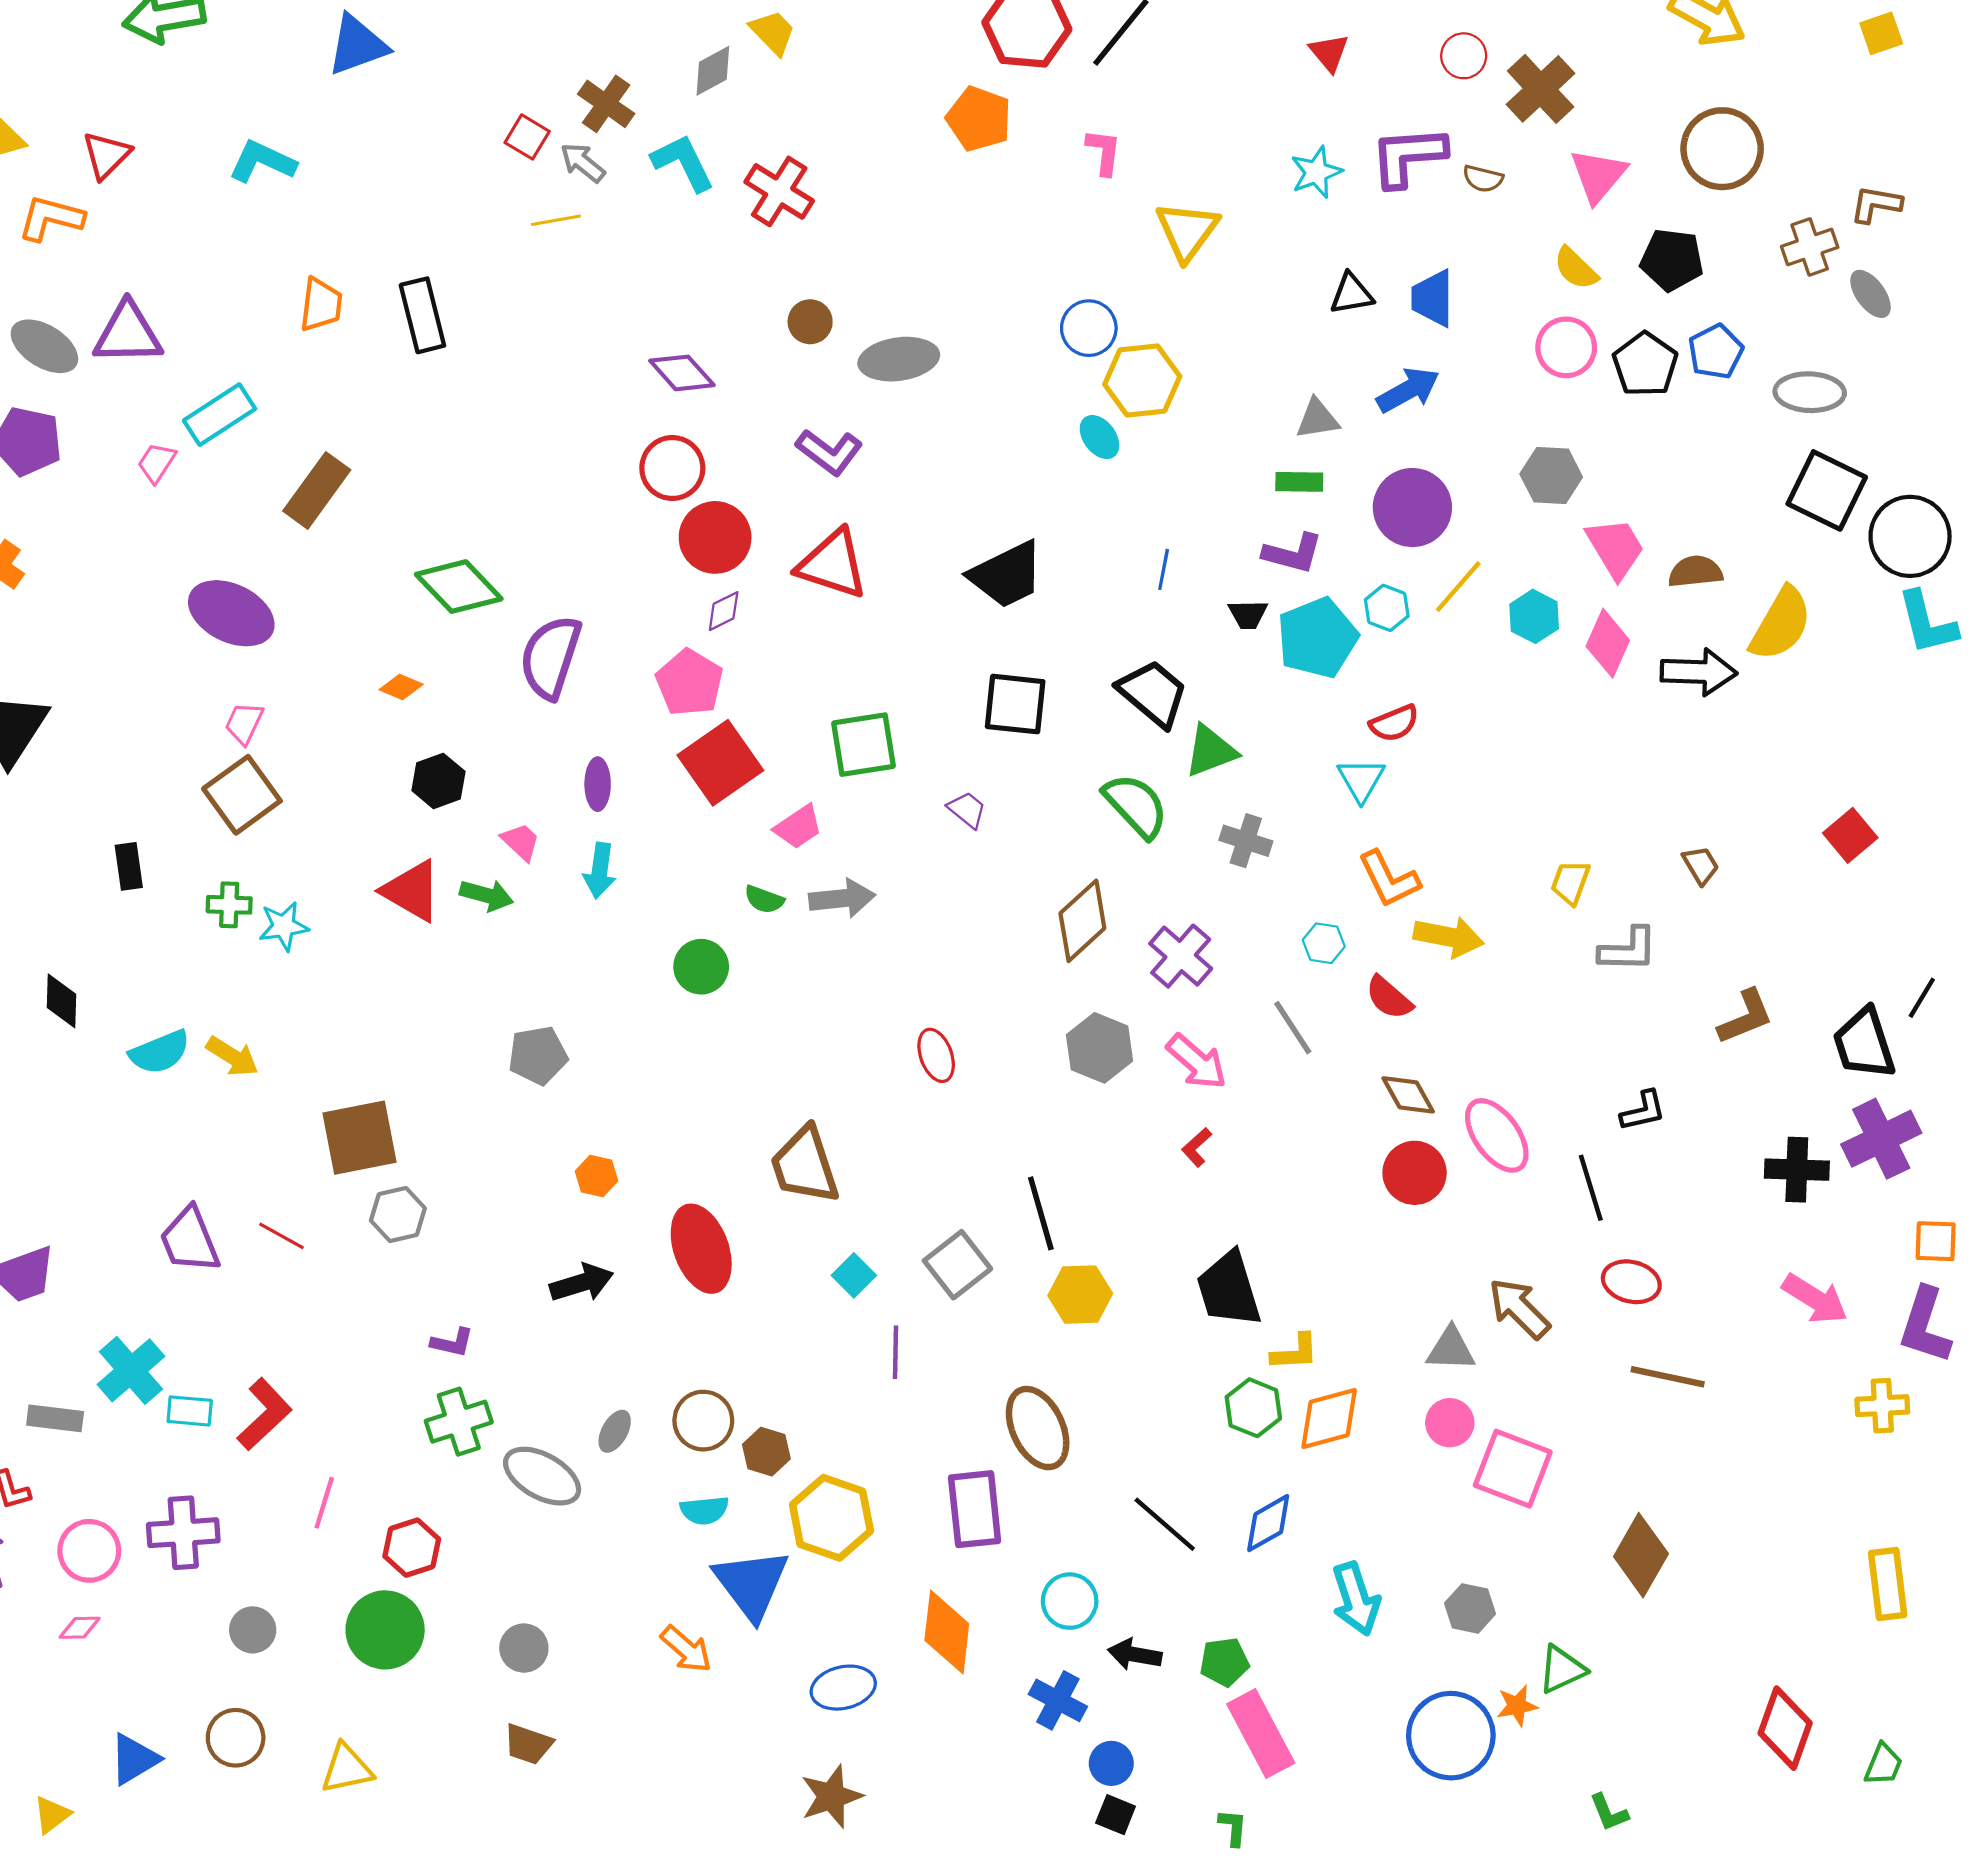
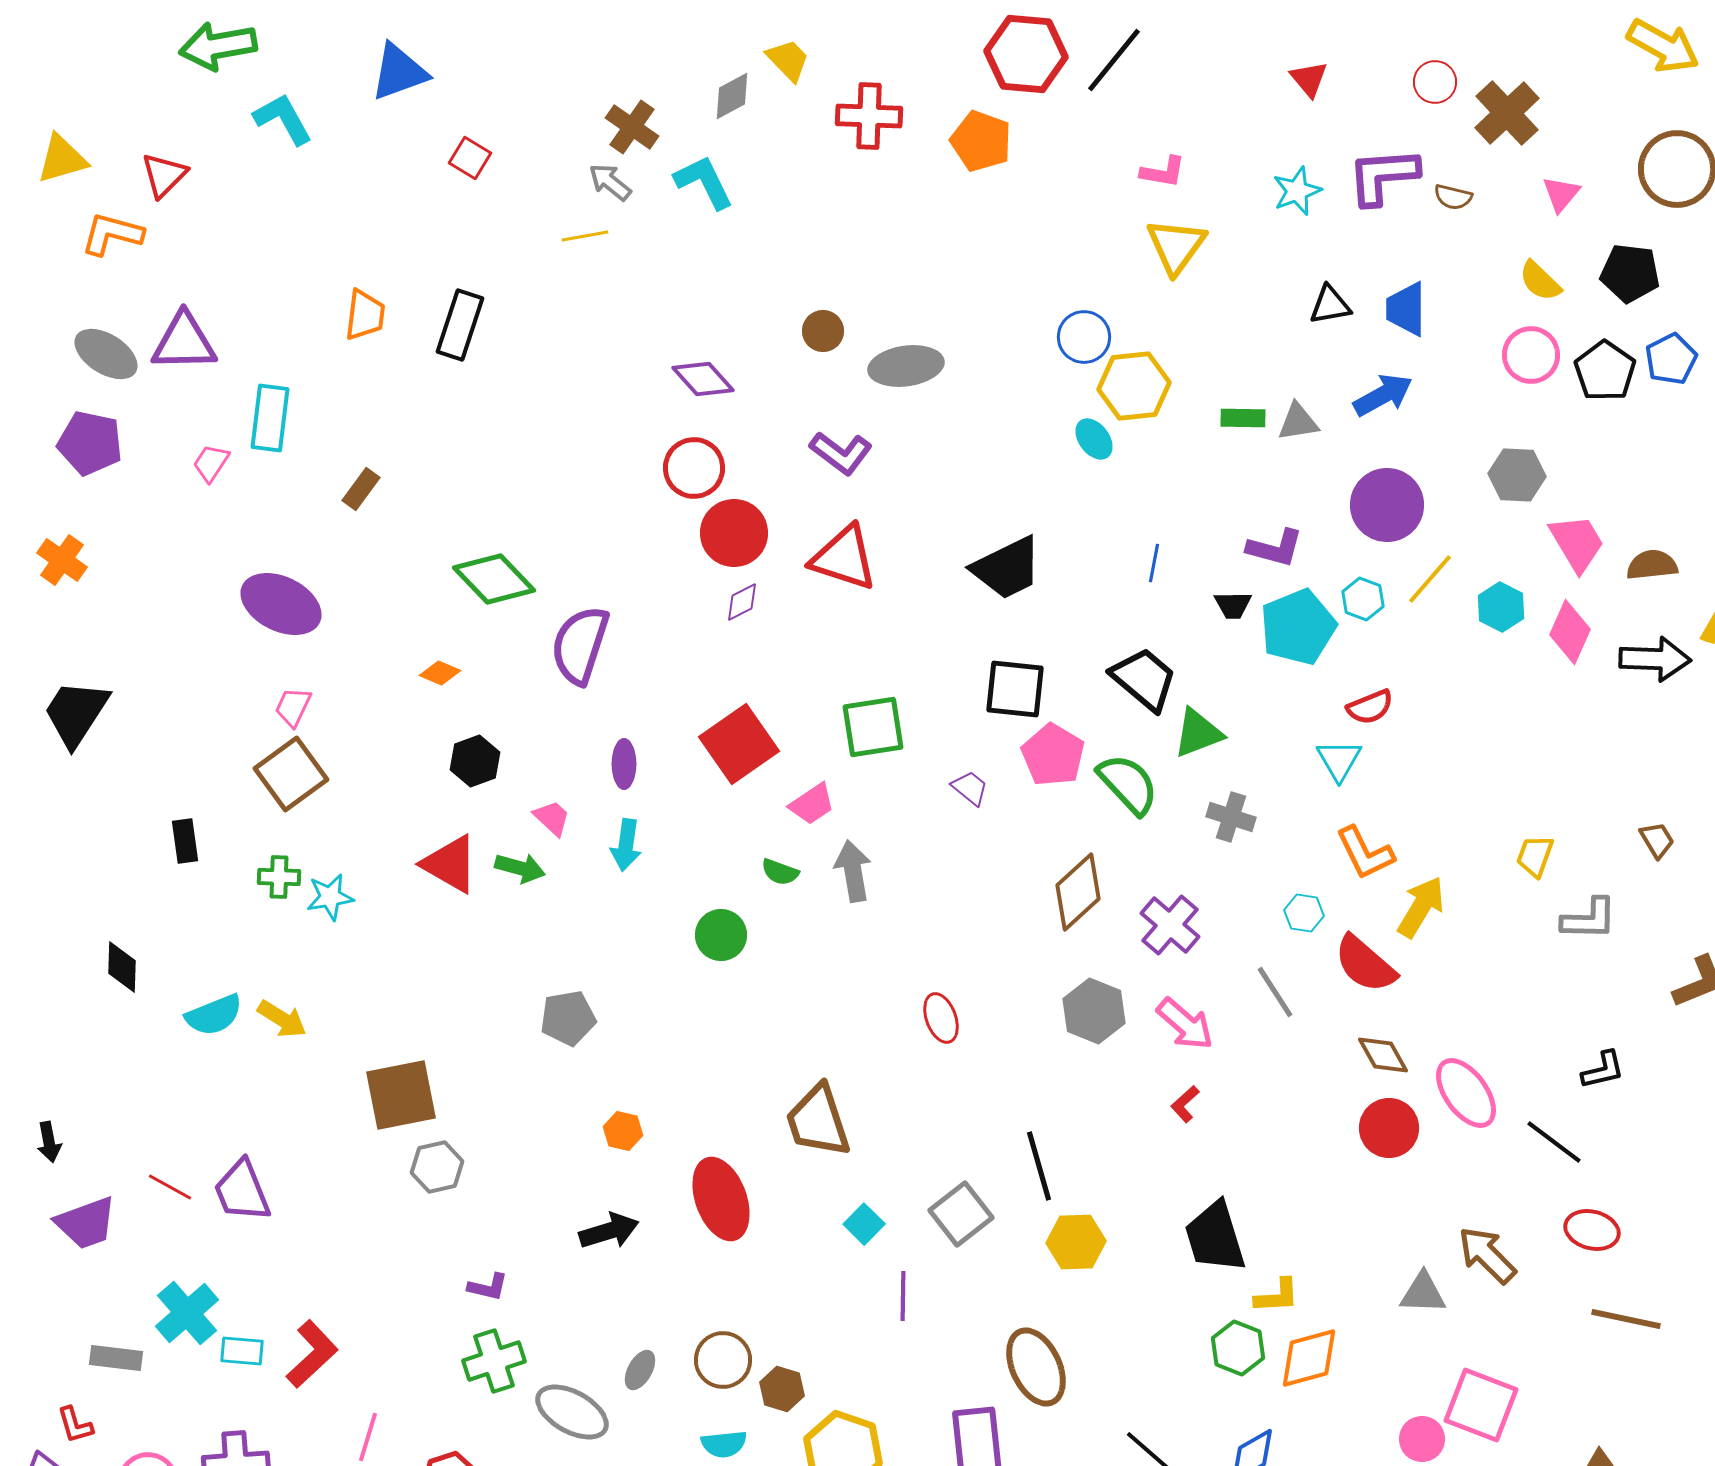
red square: (527, 137) -> (470, 158), moved
pink L-shape: (1104, 152) -> (1163, 172), moved, turned 93
cyan L-shape: (262, 162) -> (283, 119), moved, turned 36
pink triangle: (1598, 175) -> (1561, 194), size x0.7
red cross: (779, 191) -> (869, 116), moved, turned -30
black rectangle: (422, 315) -> (460, 325), turned 32
cyan rectangle: (220, 415) -> (270, 418), turned -50
green rectangle: (1299, 482) -> (1243, 418), moved
brown rectangle: (317, 490) -> (361, 489), size x0.6
pink pentagon: (689, 683) -> (1053, 755), moved
gray arrow: (842, 898) -> (853, 871), turned -94
yellow arrow: (1449, 937) -> (1421, 907), turned -70
red semicircle: (1389, 998) -> (1365, 964), size x1.4
black line: (1591, 1188) -> (1554, 1142), turned -36
red line: (281, 1236) -> (170, 1187), moved
pink circle: (1450, 1423) -> (1422, 1439), moved

